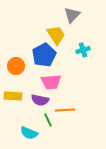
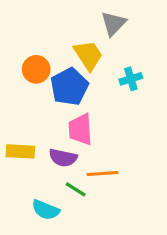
orange circle: (16, 66) -> (36, 69), moved
pink trapezoid: (51, 82) -> (80, 129), turned 90
green line: (48, 120) -> (76, 189), turned -32

